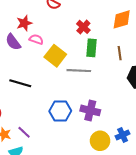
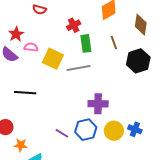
red cross: (83, 27) -> (74, 25), turned 32
blue hexagon: (60, 111) -> (86, 130), moved
purple line: (24, 132) -> (62, 133), moved
blue cross: (123, 135) -> (135, 129), moved, turned -32

